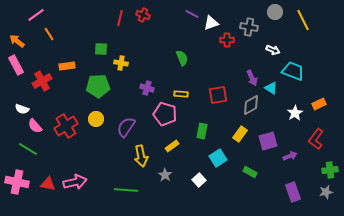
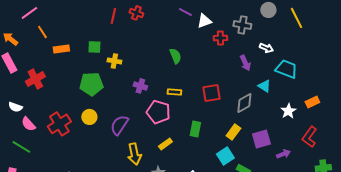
orange rectangle: (67, 66) -> (61, 49), moved
purple arrow: (252, 78) -> (245, 63), moved
cyan square: (218, 158) -> (225, 156), moved

